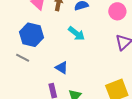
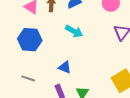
gray line: (23, 58) -> (28, 78), moved

